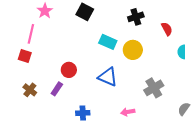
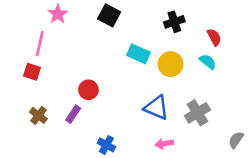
cyan semicircle: (182, 52) -> (208, 62), moved, turned 128
blue triangle: (108, 77) -> (156, 108), moved
blue cross: (83, 113) -> (106, 145), turned 32

